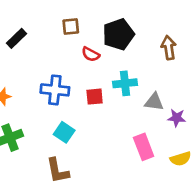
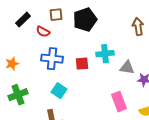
brown square: (71, 26) -> (56, 15), moved
black pentagon: (118, 34) -> (85, 20), moved
red semicircle: (91, 54) -> (43, 32), moved

